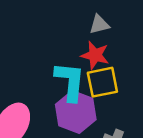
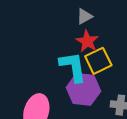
red star: (95, 55) -> (87, 41), turned 30

